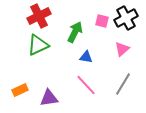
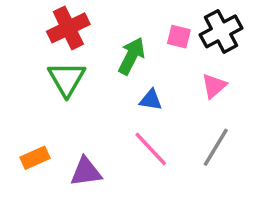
green triangle: (38, 45) -> (67, 79), turned -35

